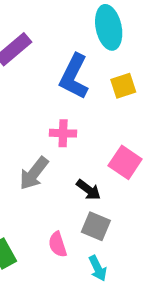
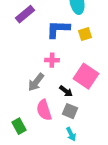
blue L-shape: (74, 77) -> (58, 29), turned 65
pink square: (125, 162) -> (86, 76), size x1.4
pink semicircle: (58, 244) -> (44, 110), moved, size x1.5

